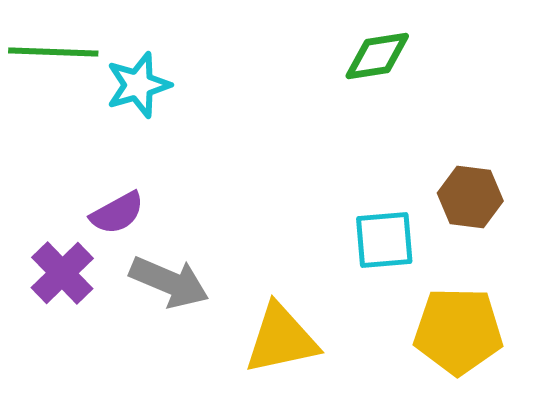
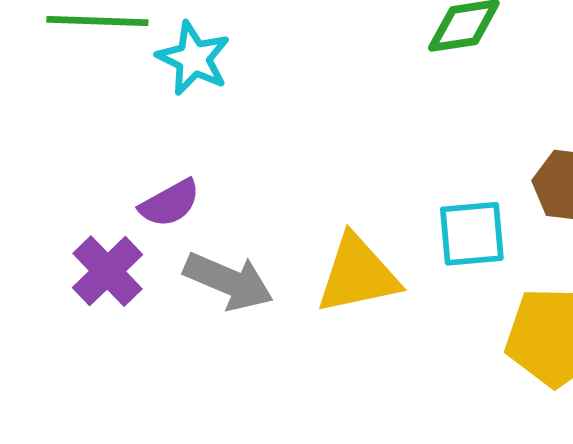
cyan star: (138, 85) -> (194, 58), turned -30
yellow triangle: (281, 339) -> (358, 274), moved

